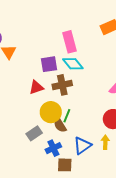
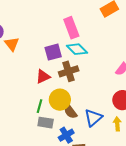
green line: (67, 116) -> (39, 106), moved
gray rectangle: (34, 133) -> (46, 123), turned 49
blue triangle: (82, 146) -> (93, 118), moved

